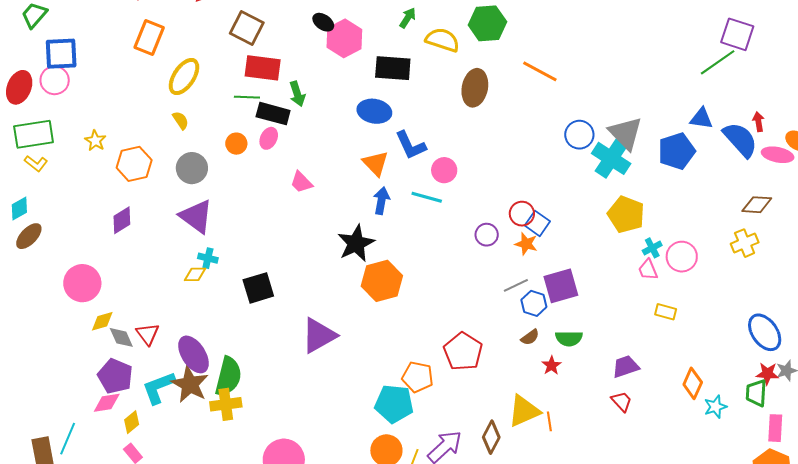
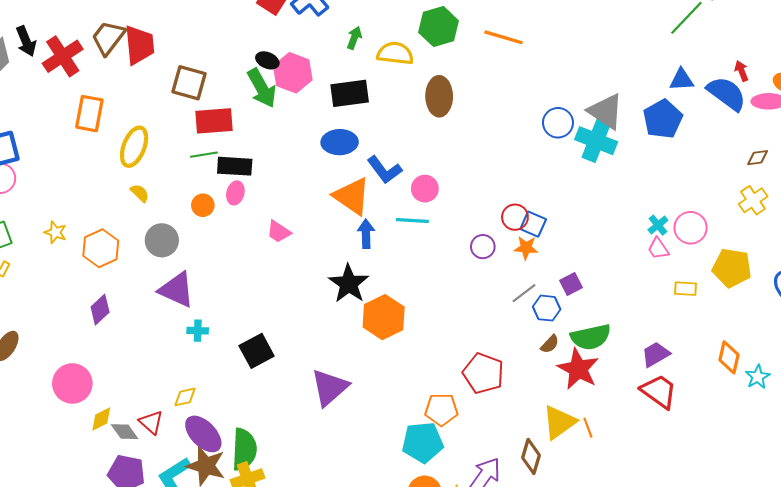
orange line: (540, 71) -> (503, 37), moved
green arrow: (297, 94) -> (262, 88), moved, size x1.5
orange triangle: (375, 163) -> (352, 196), size x1.4
brown diamond: (757, 205) -> (758, 158), size x0.7
yellow pentagon: (626, 214) -> (732, 268), moved
yellow diamond: (195, 274) -> (185, 397), moved
purple square: (561, 286) -> (571, 284), size x0.6
green semicircle: (569, 338) -> (591, 337), size x1.4
red star: (551, 365) -> (578, 369), size x2.0
red trapezoid: (622, 401) -> (659, 391), size x1.6

